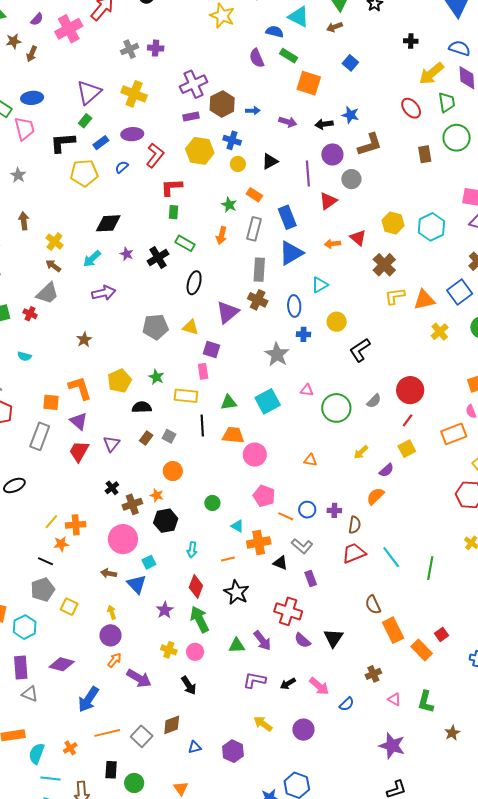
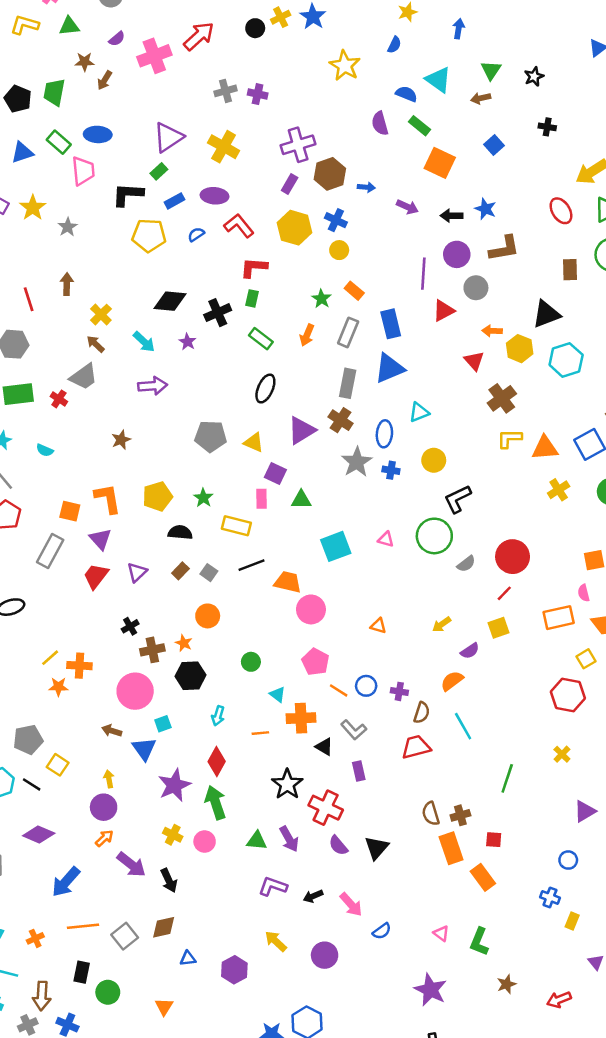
black cross: (411, 41) -> (547, 127), moved
purple rectangle: (191, 116) -> (290, 184), turned -56
red L-shape: (155, 155) -> (239, 226), turned -85
black triangle: (270, 161) -> (546, 314), moved, size x1.4
orange arrow: (332, 244) -> (492, 331), moved
black cross: (158, 257) -> (218, 313), moved
cyan arrow: (92, 259) -> (144, 342), turned -102
gray star: (277, 354) -> (357, 462), moved
green triangle: (229, 402) -> (301, 500), moved
green circle: (336, 408) -> (434, 536), moved
black line: (202, 426) -> (252, 565), turned 65
cyan line: (391, 557) -> (463, 726), moved
black line: (45, 561) -> (32, 784), moved
black star: (237, 592) -> (287, 784), moved
purple star: (165, 610) -> (174, 785), size x1.5
red square: (441, 634) -> (494, 840), moved, turned 32
brown cross: (373, 674) -> (460, 815), moved
black arrow: (189, 685) -> (169, 880), moved

